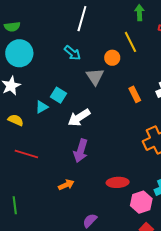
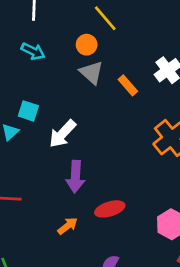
gray triangle: (95, 77) -> (91, 73), moved
red ellipse: (118, 182) -> (110, 209), moved

